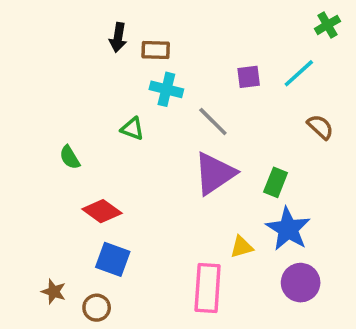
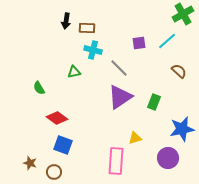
green cross: (327, 25) -> (183, 14), size x1.5
green triangle: (132, 129) -> (74, 72), turned -32
blue star: (288, 229) -> (182, 129), moved, turned 30

